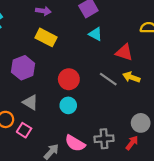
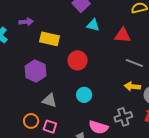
purple arrow: (43, 11) -> (26, 22), moved
yellow arrow: (131, 77) -> (132, 86), moved
red circle: (69, 79) -> (78, 60), moved
gray line: (108, 79) -> (134, 63), moved

